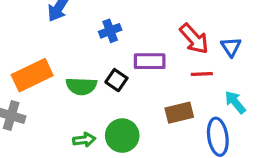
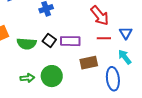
blue triangle: (231, 47) -> (126, 33), moved
purple rectangle: (150, 61) -> (70, 41), moved

